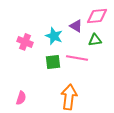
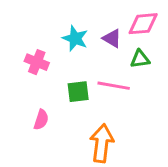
cyan star: (54, 36) -> (75, 38), moved
pink semicircle: (21, 98) -> (41, 120), moved

